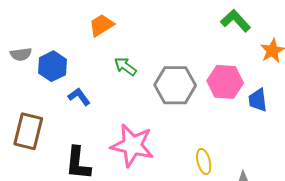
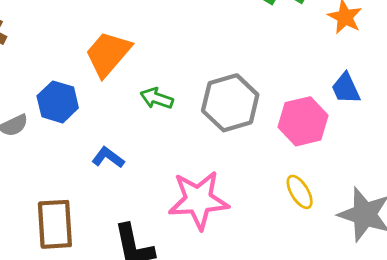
orange trapezoid: (101, 25) -> (108, 54), size x1.4
blue hexagon: (52, 66) -> (58, 102), moved
pink hexagon: (225, 82) -> (303, 121), moved

